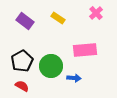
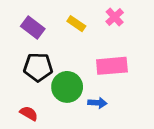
pink cross: (96, 13) -> (115, 17), moved
black pentagon: (22, 61) -> (38, 67), moved, turned 30

